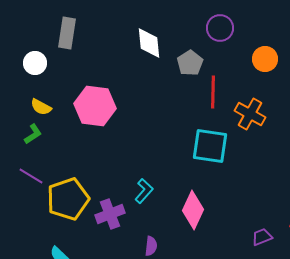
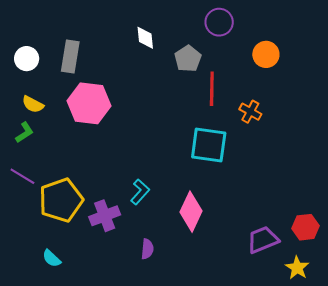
gray rectangle: (67, 33) -> (70, 56), moved
white diamond: (149, 43) -> (145, 38), size x0.7
orange cross: (250, 114) -> (250, 112), size x0.7
purple trapezoid: (262, 237) -> (263, 240), size x1.5

